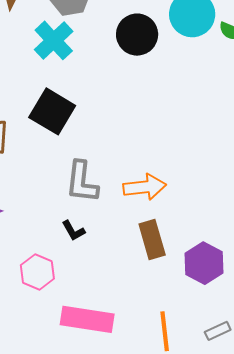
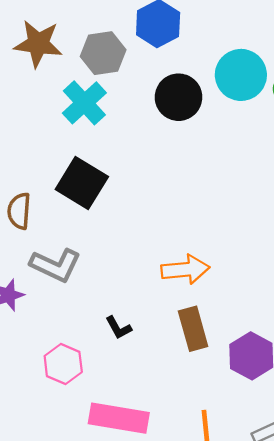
gray L-shape: (82, 182) -> (55, 265), moved, turned -72
black L-shape: (73, 231) -> (118, 328), moved

